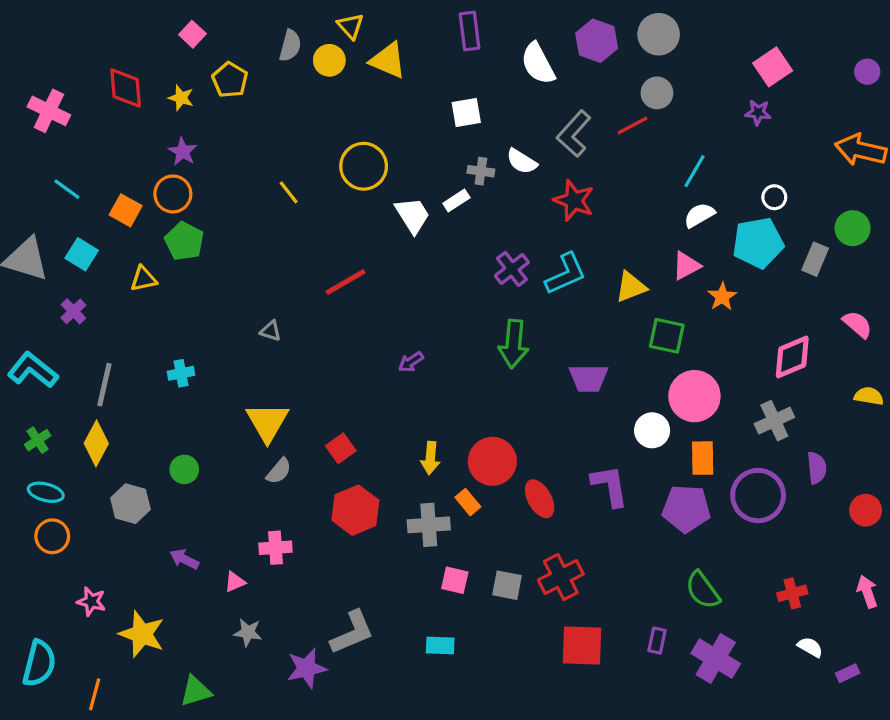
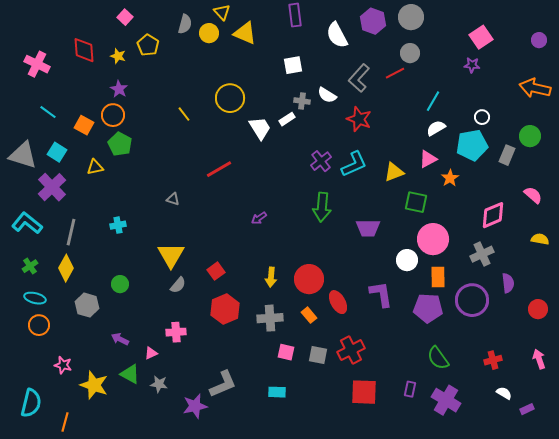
purple cross: (73, 311) -> (52, 187), size x1.8
orange rectangle: (468, 502) -> (309, 315), moved
green triangle: (196, 691) -> (130, 374), moved, turned 45

